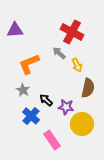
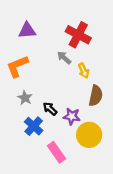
purple triangle: (15, 30) -> (27, 30), moved
orange L-shape: (29, 64) -> (17, 66), moved

